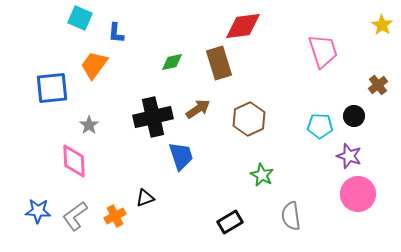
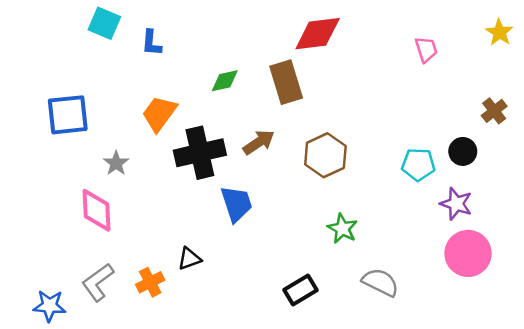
pink trapezoid: (323, 51) -> (426, 49), moved, size x0.6
orange trapezoid: (94, 65) -> (159, 113), moved
blue star: (38, 211) -> (49, 306), moved
gray semicircle: (291, 216) -> (380, 282), turned 124

